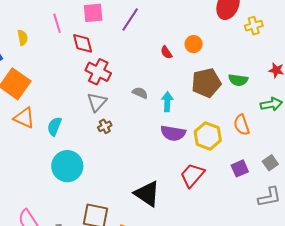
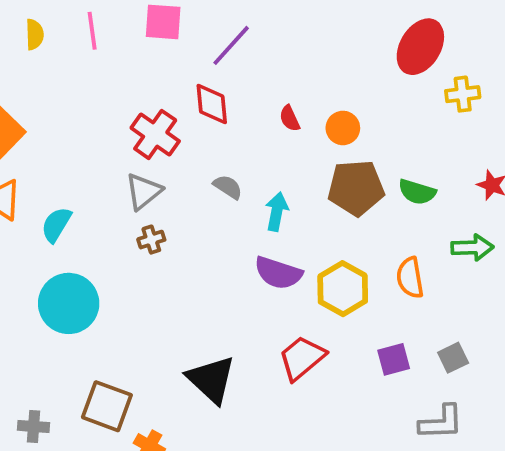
yellow semicircle: (23, 38) -> (35, 34), moved
red diamond: (83, 43) -> (212, 104), moved
orange circle: (194, 44) -> (343, 128), moved

